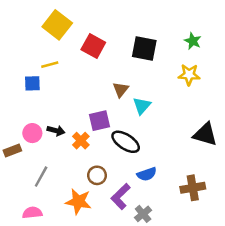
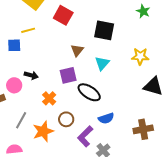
black square: (144, 49) -> (104, 30), moved
yellow star: (189, 75) -> (140, 56), moved
brown triangle: (121, 90) -> (77, 50), moved
black arrow: (56, 131) -> (31, 75), moved
orange cross: (81, 141) -> (49, 98), moved
orange star: (78, 201) -> (43, 131), moved, turned -30

